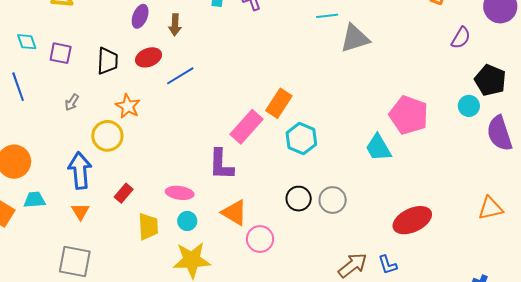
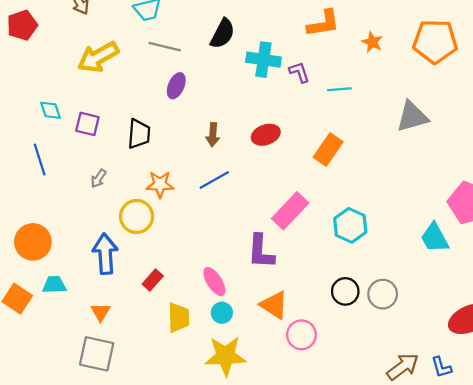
cyan line: (327, 16) -> (339, 89), moved
brown arrow: (175, 25) -> (213, 135), moved
red ellipse: (149, 57) -> (266, 135), moved
blue line: (180, 76) -> (214, 180), moved
orange rectangle: (279, 103) -> (328, 149), moved
orange star: (128, 106) -> (160, 184), turned -30
pink ellipse: (180, 193) -> (214, 282), turned 48
orange triangle: (80, 211) -> (101, 312), moved

